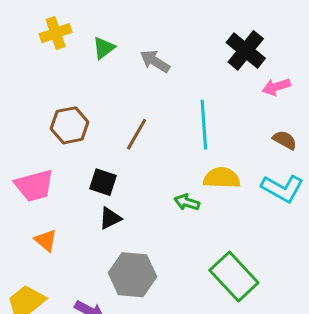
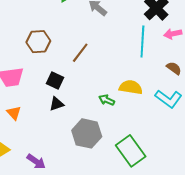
cyan line: (204, 125) -> (142, 41), moved
gray hexagon: (133, 275) -> (87, 133), moved

